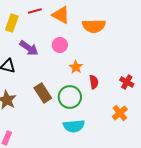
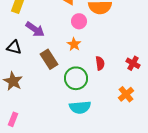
pink circle: (60, 45) -> (79, 21), moved
orange star: (76, 67) -> (74, 44), moved
brown rectangle: (43, 93) -> (49, 59), moved

